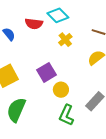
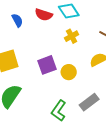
yellow circle: (61, 90) -> (69, 72), moved

